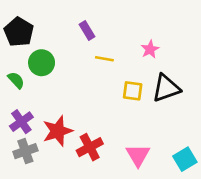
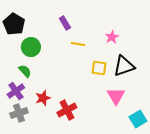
green semicircle: (16, 80) -> (25, 71), moved
red star: (58, 131) -> (43, 98), size x0.7
pink triangle: (138, 155) -> (116, 96), moved

